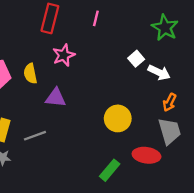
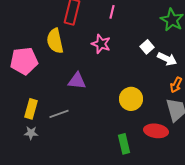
pink star: (64, 55) -> (101, 44), moved, turned -30
yellow semicircle: (30, 74) -> (55, 41), moved, size x1.4
green rectangle: (110, 170) -> (124, 144), turned -54

